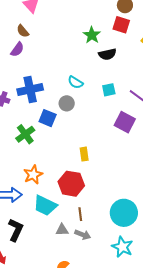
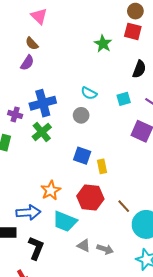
black semicircle: (107, 54) -> (139, 69), moved, turned -54
blue square: (48, 118) -> (82, 156), moved
green cross: (25, 134) -> (42, 132), moved
brown line: (80, 214) -> (124, 206), moved, turned -32
gray triangle: (62, 230) -> (84, 246), turned 32

